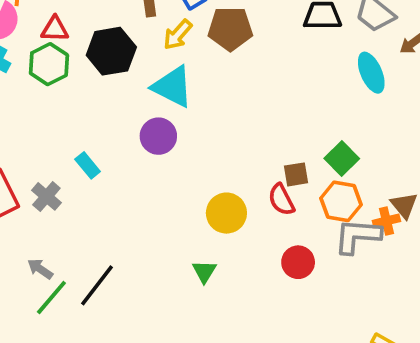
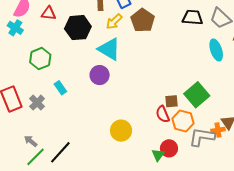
brown pentagon: (230, 29) -> (143, 20), turned 30
green hexagon: (49, 64) -> (40, 59), moved
green square: (342, 159) -> (197, 95), size x1.4
orange hexagon: (341, 201) -> (183, 121), moved
yellow circle: (226, 213) -> (121, 131), moved
green triangle: (204, 271) -> (158, 155), moved

